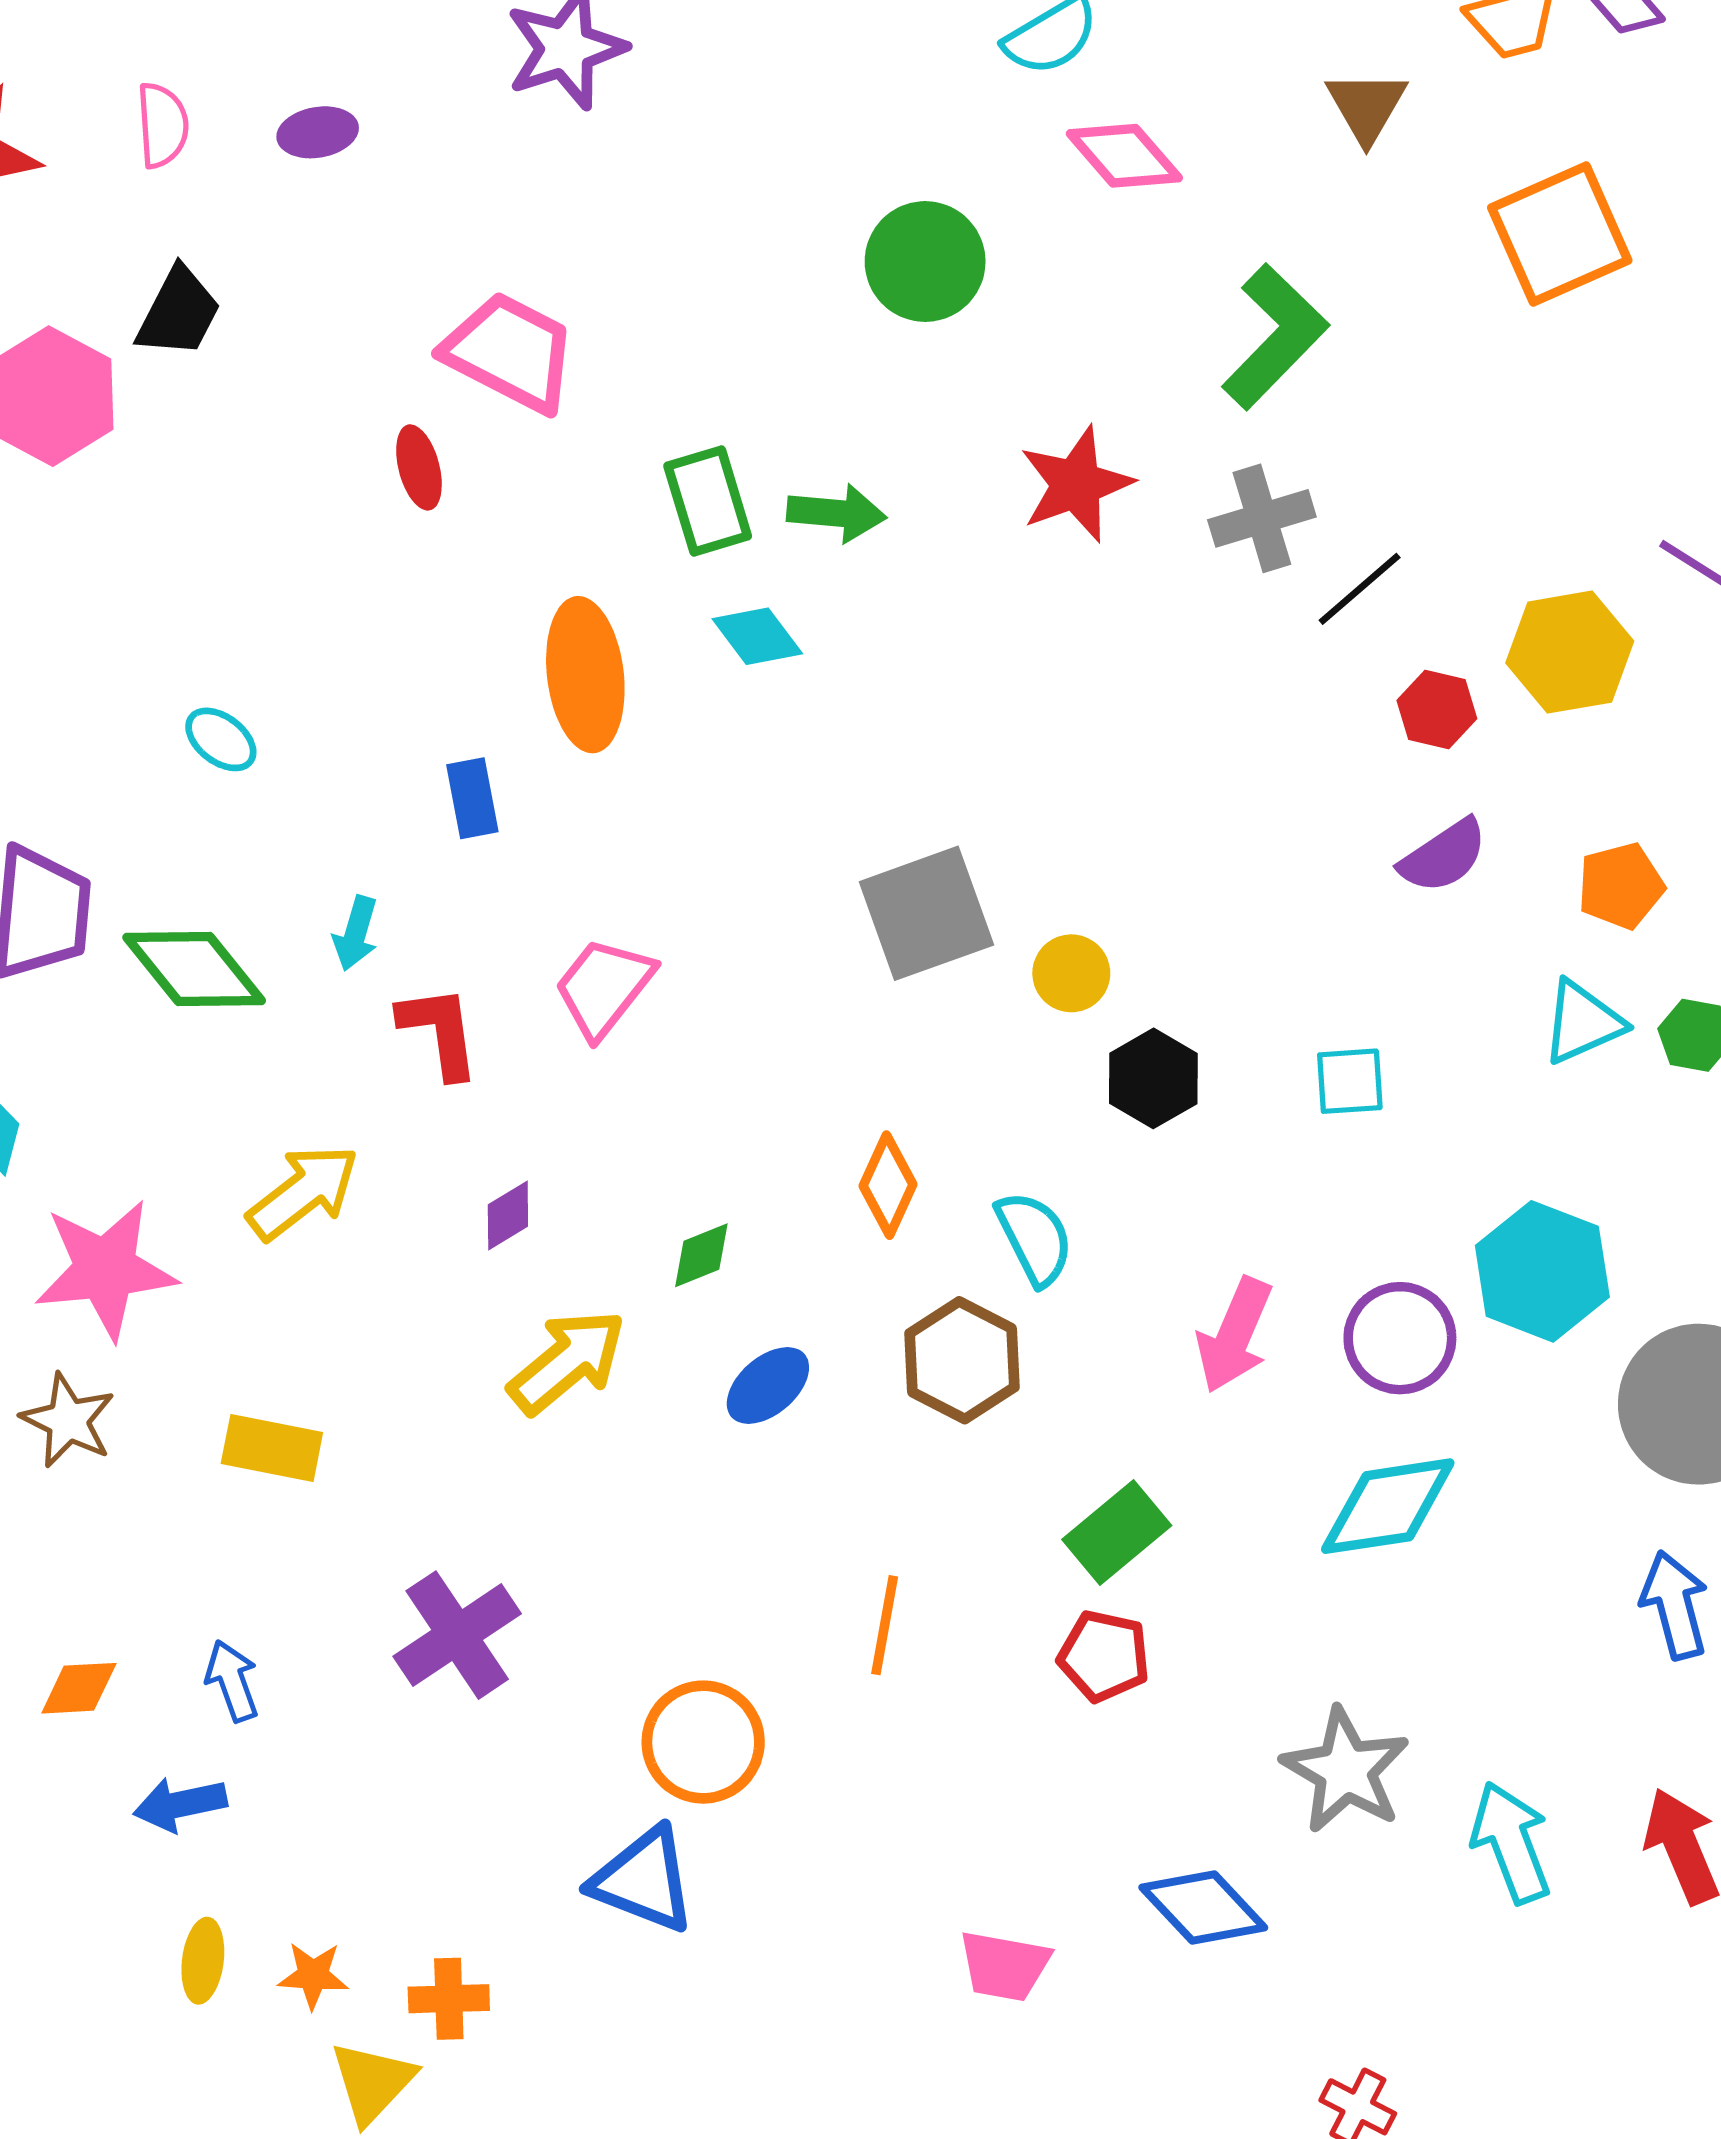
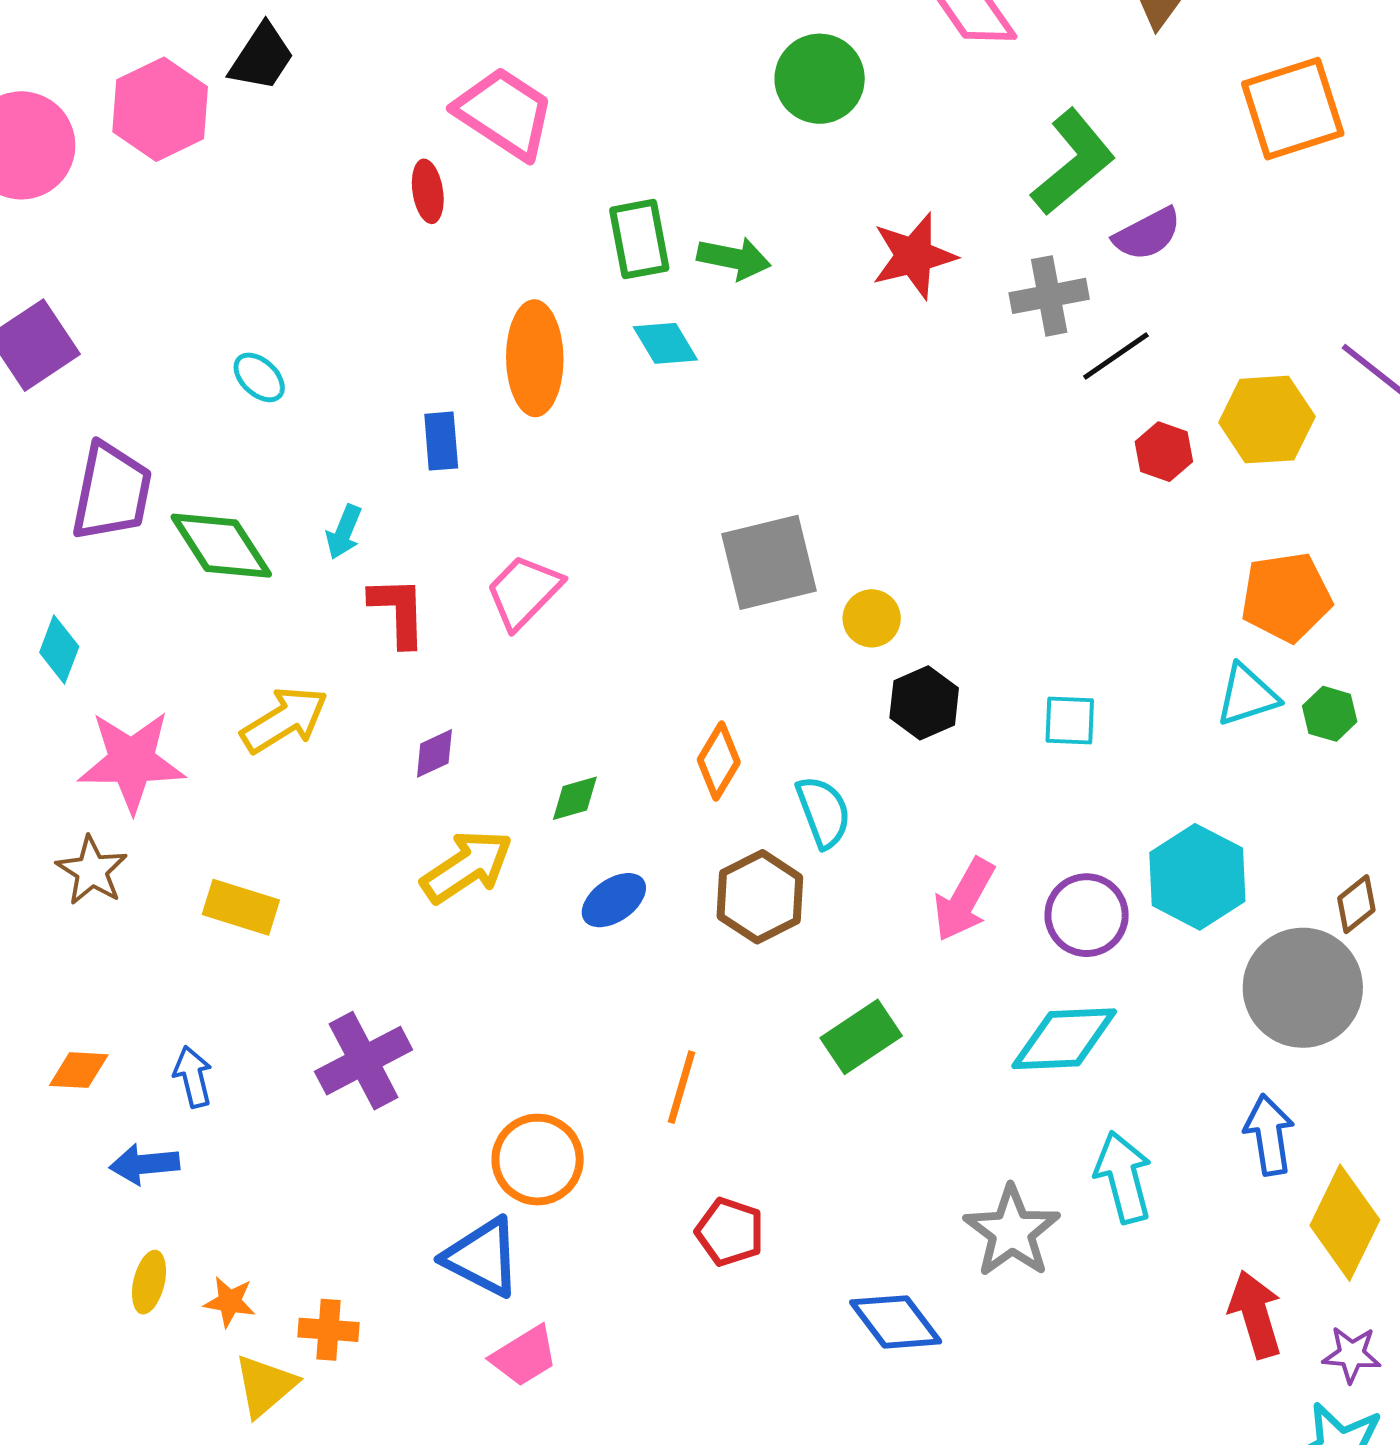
purple semicircle: (1443, 856) -> (1147, 234), moved
orange pentagon: (1621, 886) -> (1286, 597), size x1.4
red pentagon: (1104, 1656) -> (730, 1232), moved
cyan arrow: (1511, 1842) -> (1123, 1177), moved
pink trapezoid: (1004, 1966) -> (524, 1356), moved, turned -48

